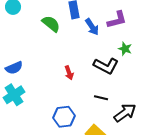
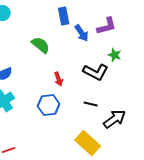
green semicircle: (51, 24) -> (41, 45), moved
blue hexagon: (64, 117) -> (49, 105), moved

